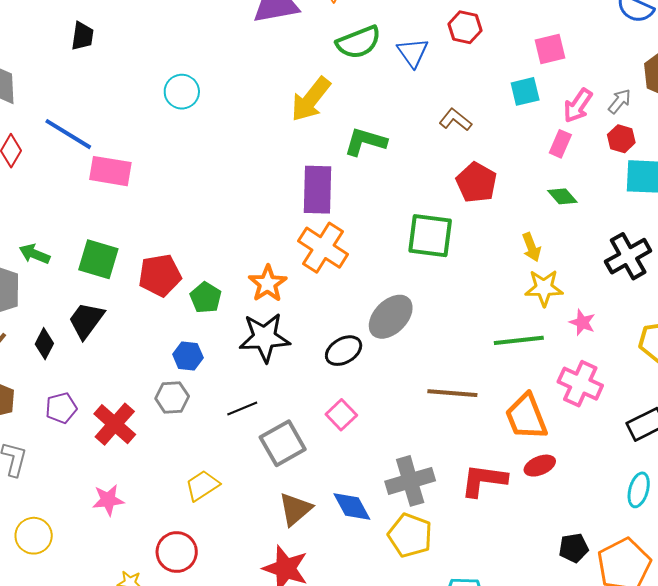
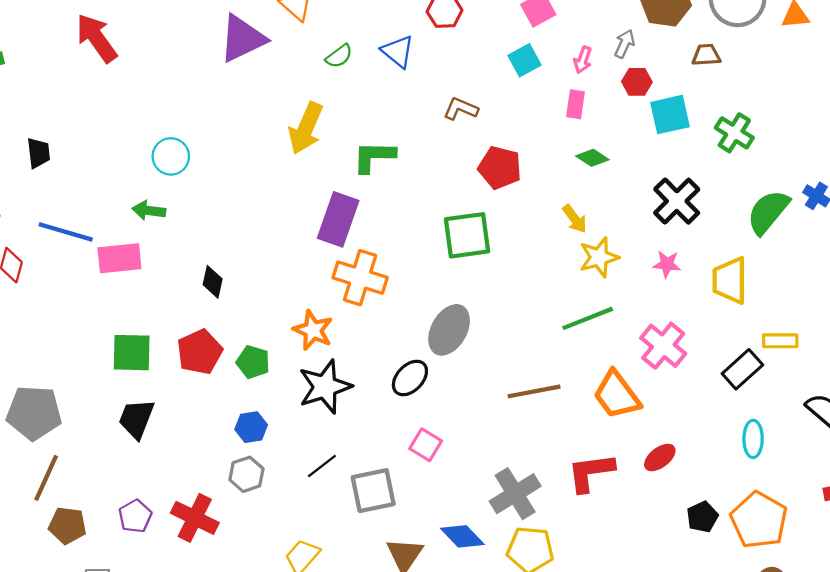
black trapezoid: (82, 36) -> (38, 153), moved
green semicircle: (359, 42) -> (339, 56), size x0.6
pink arrow: (578, 106) -> (583, 60), size x0.7
purple rectangle: (318, 190) -> (338, 219), turned 33
green arrow: (34, 254) -> (149, 211), moved
pink star: (582, 322) -> (667, 264), moved
black diamond: (44, 344) -> (213, 282), moved
pink cross: (580, 384) -> (663, 346), turned 30
gray square: (283, 443) -> (373, 491), turned 33
red ellipse: (540, 466) -> (660, 458), moved

